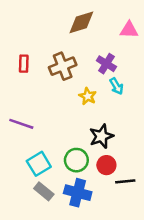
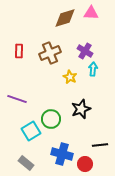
pink triangle: (129, 30) -> (91, 13), moved
cyan arrow: (116, 86) -> (93, 69), turned -144
green circle: (76, 160) -> (51, 119), moved
red circle: (106, 165) -> (85, 164), moved
gray rectangle: (44, 191) -> (26, 163), moved

